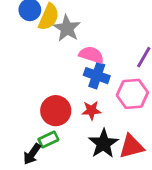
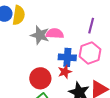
gray star: (67, 28) -> (40, 35), moved
blue cross: (97, 76) -> (67, 57), moved

